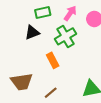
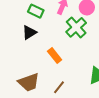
green rectangle: (43, 12) -> (36, 11), turned 49
green cross: (65, 36) -> (76, 27), moved

